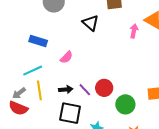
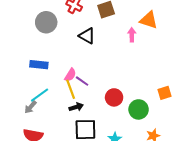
yellow line: (39, 90) -> (71, 89), moved
purple line: (85, 90) -> (82, 81), moved
gray arrow: (19, 93) -> (30, 107), moved

